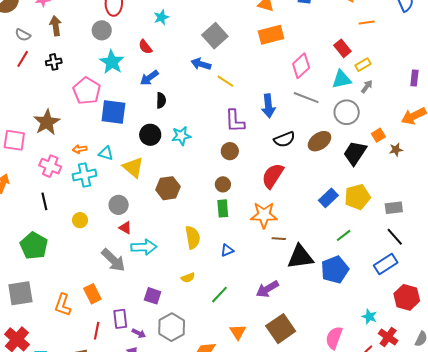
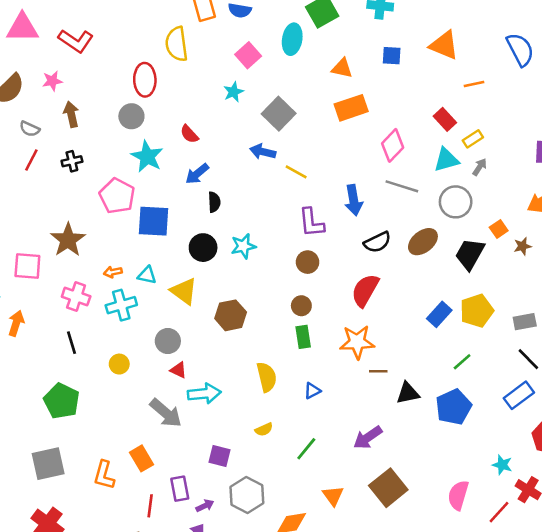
cyan star: (161, 17) -> (233, 92), moved
black triangle: (300, 257) -> (408, 393), size x0.7
purple arrow: (139, 333) -> (205, 506), turned -48

